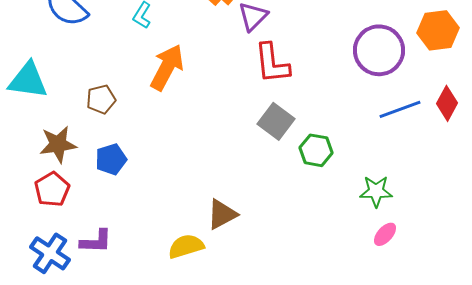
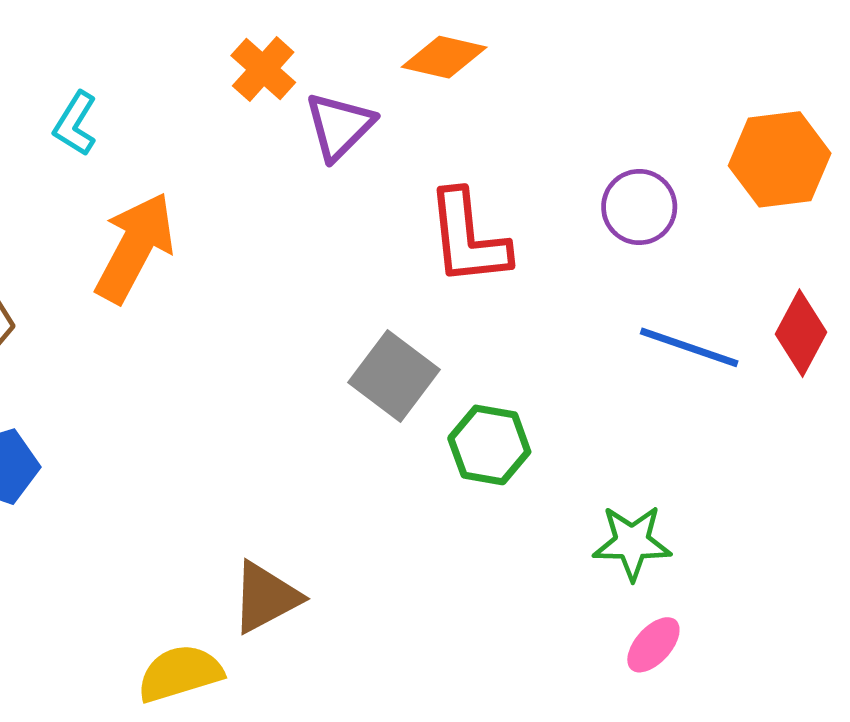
purple circle: (379, 50) -> (639, 207), size x0.6
red L-shape: (272, 63) -> (468, 238), moved
blue line: (400, 109) -> (689, 347), turned 39

